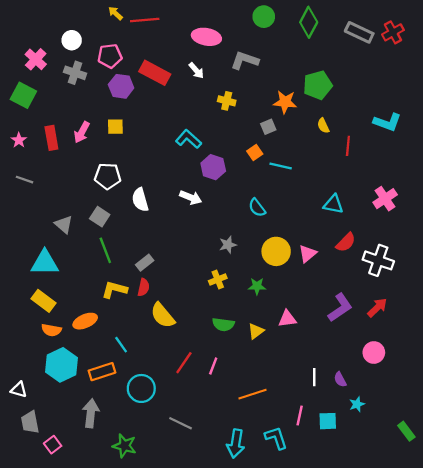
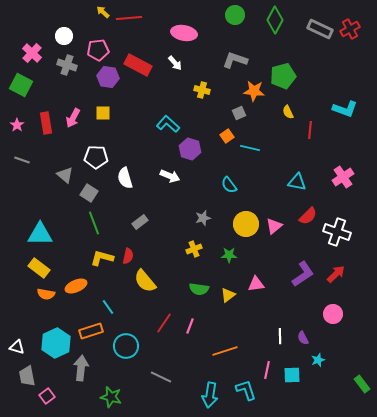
gray L-shape: (245, 60) -> (235, 60), moved
gray triangle: (64, 224) -> (65, 175), moved
gray rectangle: (145, 263) -> (140, 222), moved
cyan hexagon: (62, 365) -> (56, 343), moved

